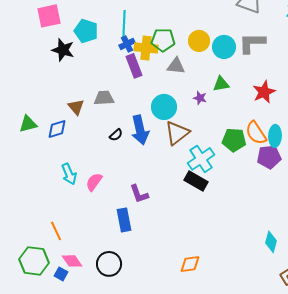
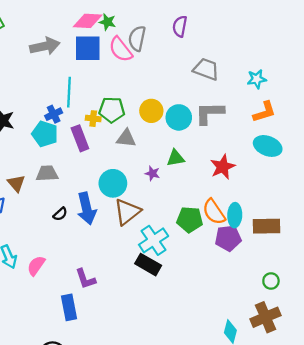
cyan pentagon: (86, 31) -> (45, 134), moved
blue cross: (127, 44) -> (54, 114), moved
yellow cross: (146, 48) -> (93, 119), size x0.6

